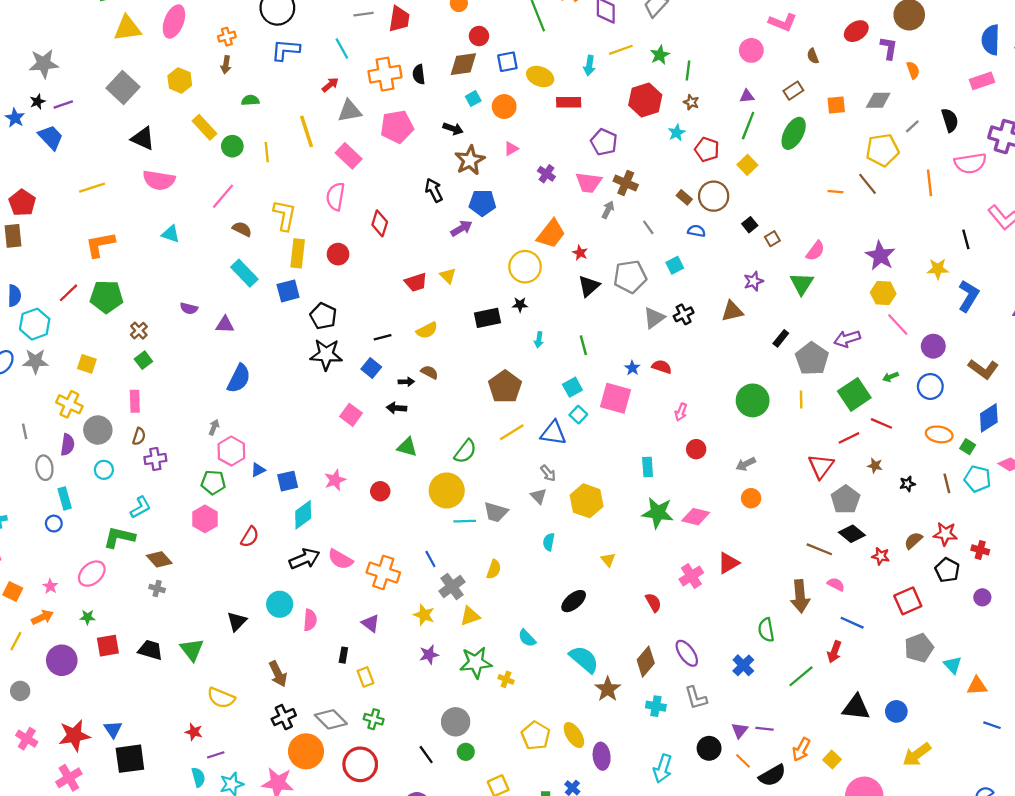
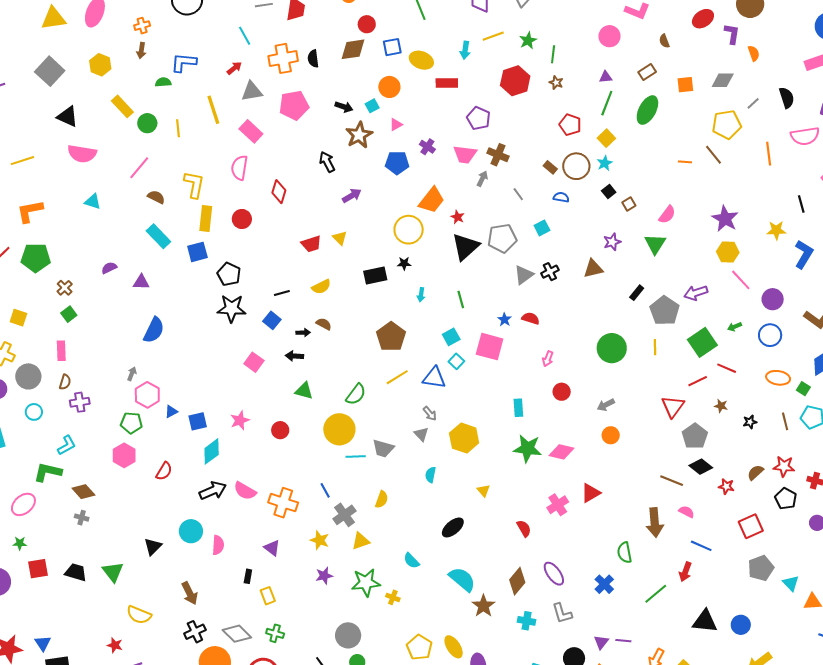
blue L-shape: (286, 50) -> (184, 63), moved
cyan square: (473, 99) -> (372, 106), moved
cyan star: (677, 133) -> (605, 163), moved
blue pentagon: (482, 203) -> (397, 163), moved
black triangle: (589, 286) -> (465, 247), size x1.4
purple semicircle: (189, 308) -> (109, 268), turned 140

